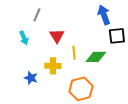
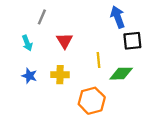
yellow line: (74, 53) -> (98, 60), moved
green diamond: (96, 57) -> (121, 74), moved
blue star: (31, 78) -> (29, 76), moved

